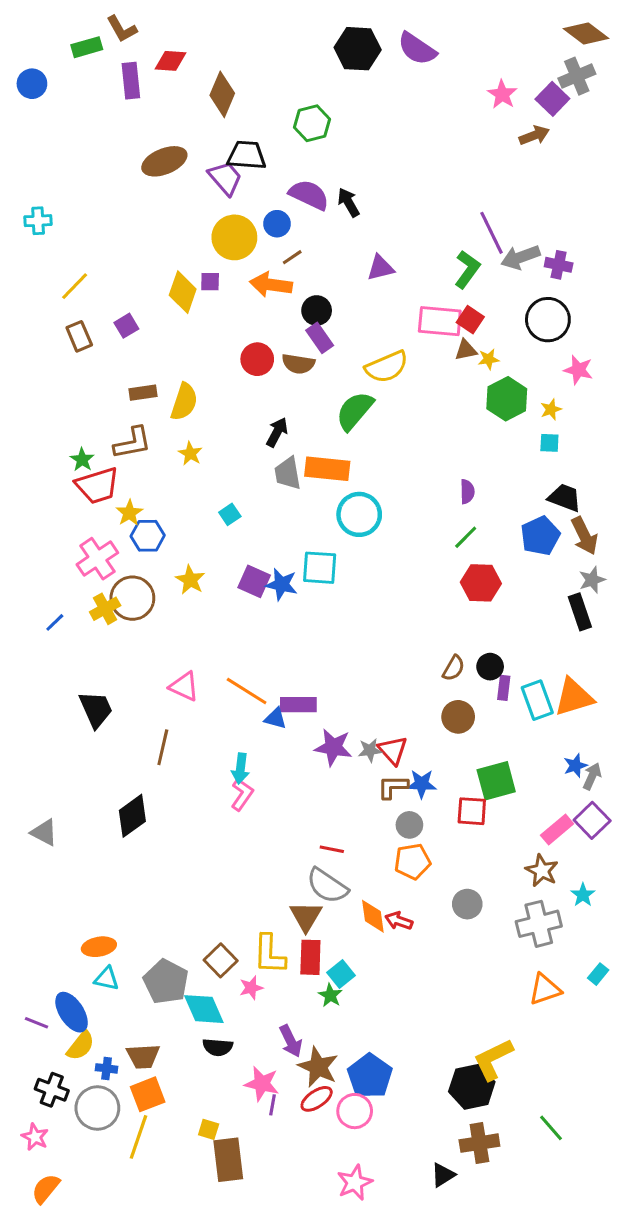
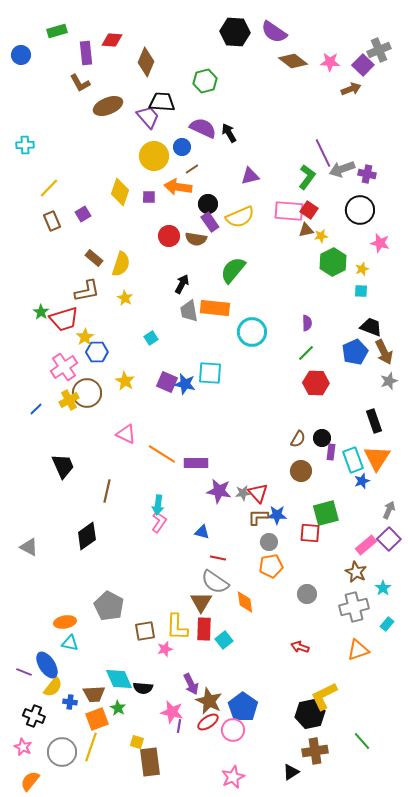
brown L-shape: (122, 29) -> (80, 83), moved
brown diamond: (586, 33) -> (293, 61), moved
pink star: (502, 94) -> (330, 62), turned -30
purple square: (210, 282) -> (149, 197), moved
yellow semicircle: (387, 367) -> (240, 217), moved
brown rectangle: (143, 393) -> (94, 258), turned 48
green star: (82, 460) -> (41, 312), moved
cyan circle: (359, 514) -> (252, 332), moved
black rectangle: (580, 612) -> (374, 421), moved
pink triangle: (184, 686) -> (126, 434), moved
orange triangle: (574, 697) -> (377, 458), turned -40
blue triangle: (275, 718) -> (202, 532), moved
blue star: (575, 766) -> (362, 481), moved
red arrow: (399, 921) -> (300, 647), moved
brown square: (221, 960) -> (145, 631), turned 35
cyan rectangle: (598, 974) -> (387, 624), moved
gray pentagon: (166, 982) -> (109, 606), moved
green star: (330, 995) -> (118, 708), moved
cyan diamond: (204, 1009) -> (119, 679), moved
gray circle: (97, 1108) -> (62, 752), moved

